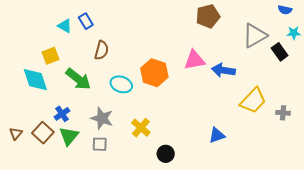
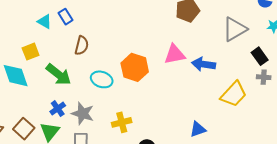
black rectangle: (280, 52) -> (260, 56), moved
gray cross: (283, 113) -> (264, 77), moved
blue cross: (62, 114) -> (58, 109), moved
yellow cross: (141, 128) -> (122, 122), turned 36

